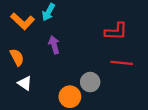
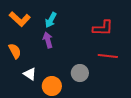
cyan arrow: (48, 12) -> (51, 20), moved
white triangle: (25, 83) -> (30, 74), moved
orange circle: (70, 97) -> (52, 86), moved

